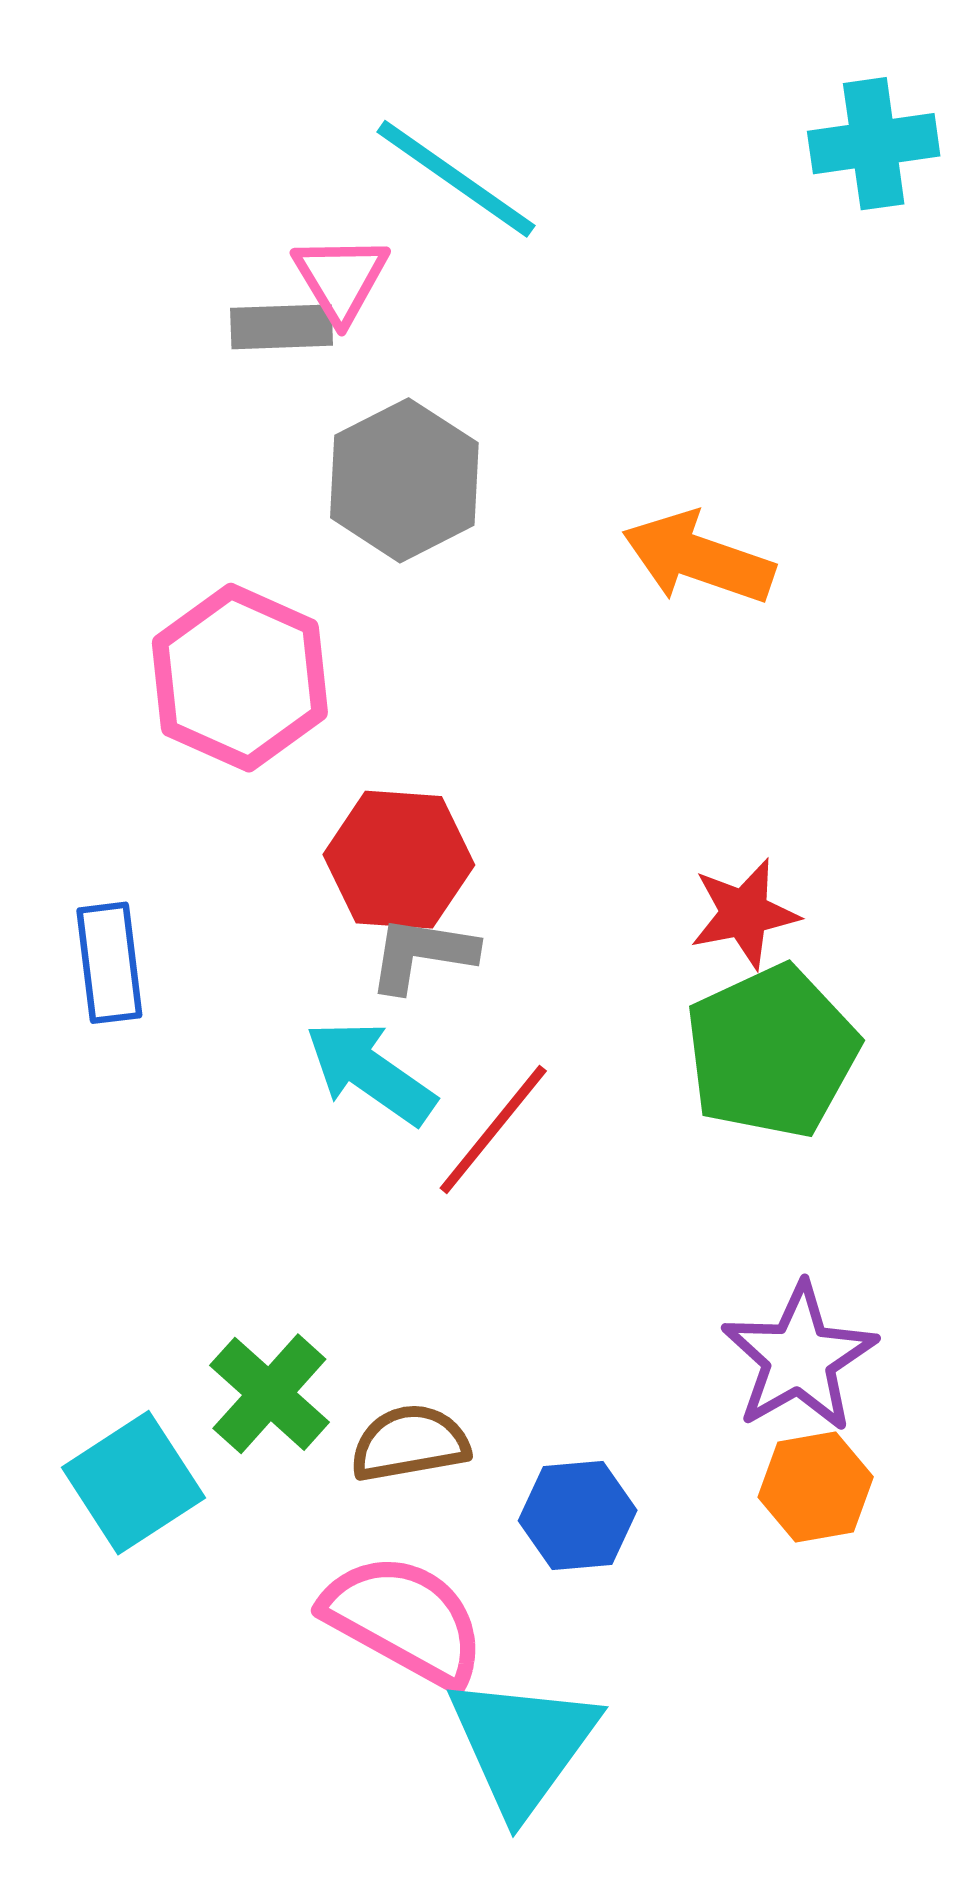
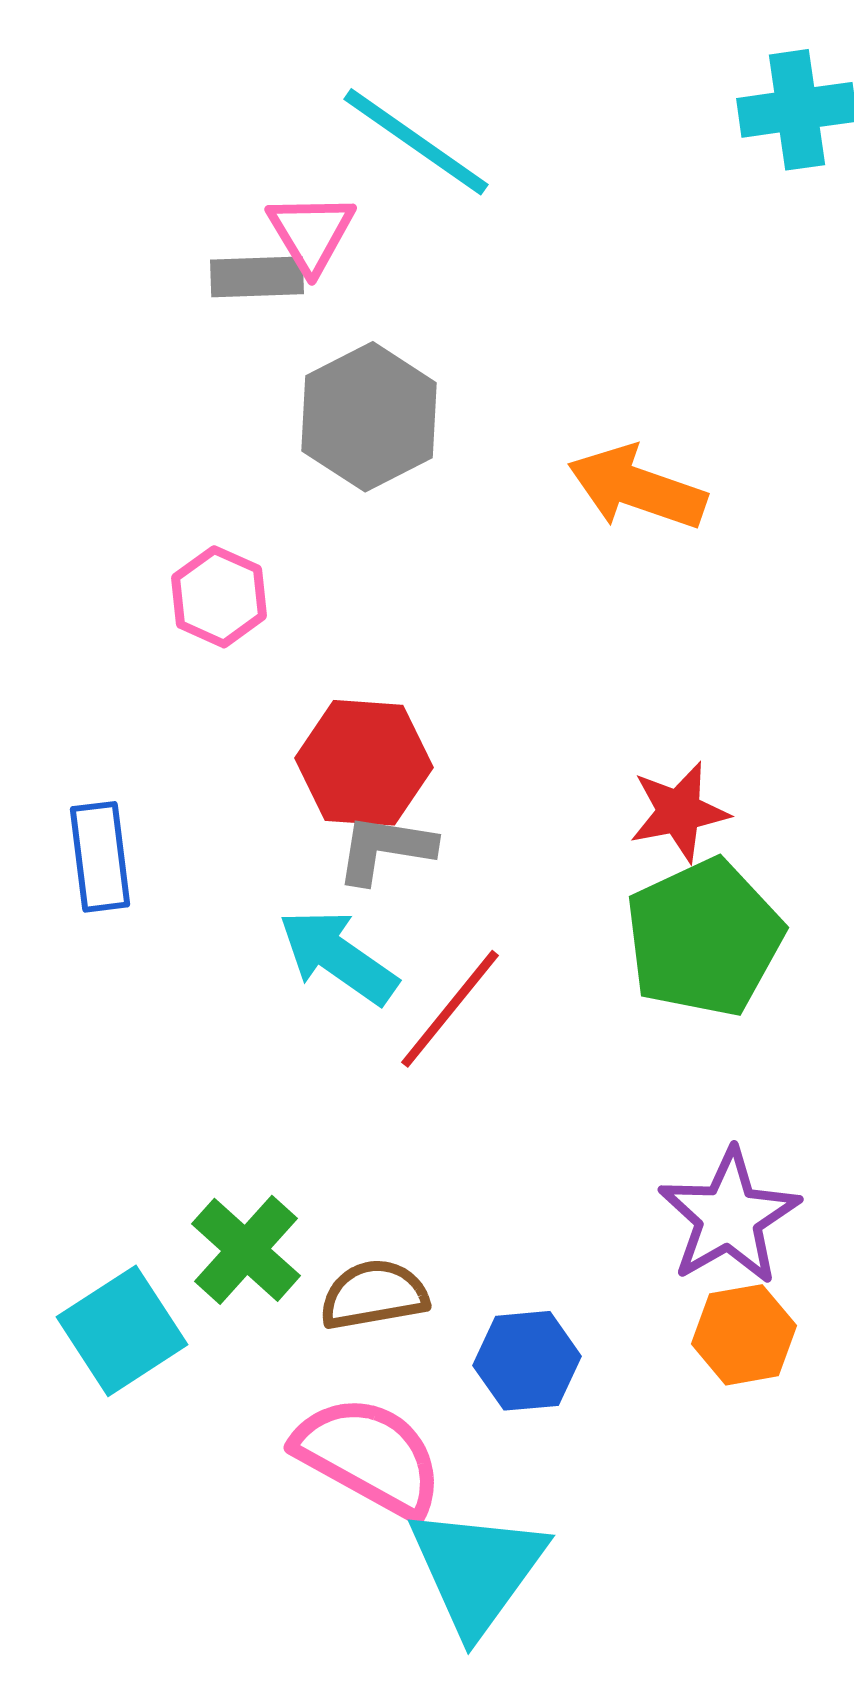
pink hexagon: (240, 678) -> (219, 597), size x0.6

